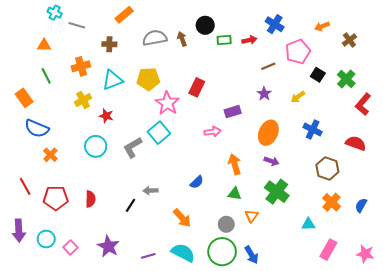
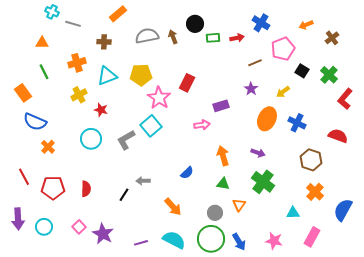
orange ellipse: (268, 133) -> (267, 119), moved
blue semicircle: (361, 205) -> (343, 210), moved, size x1.6
pink square: (70, 247) -> (79, 227), moved
pink star: (365, 254) -> (274, 241), moved

